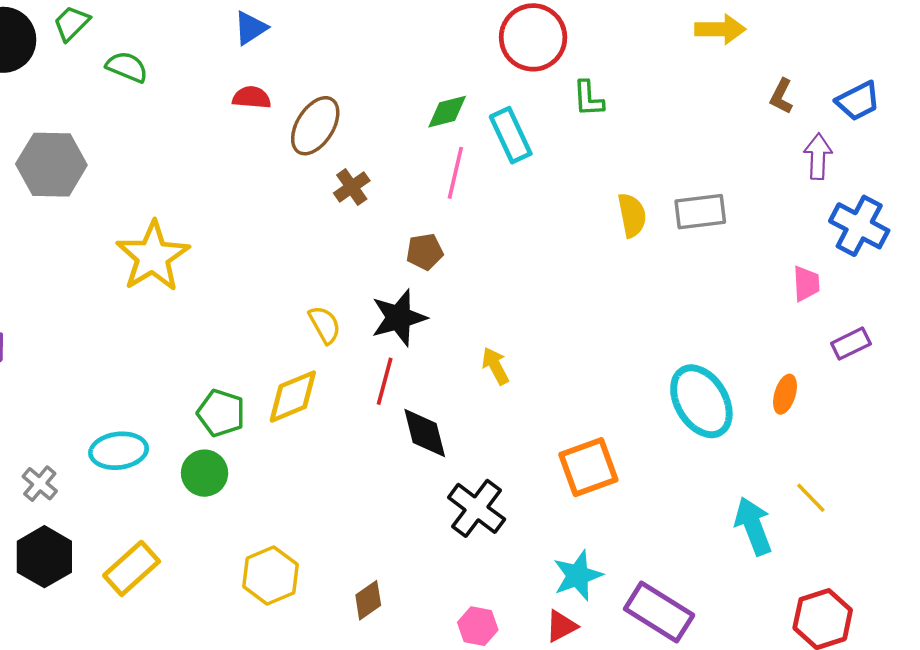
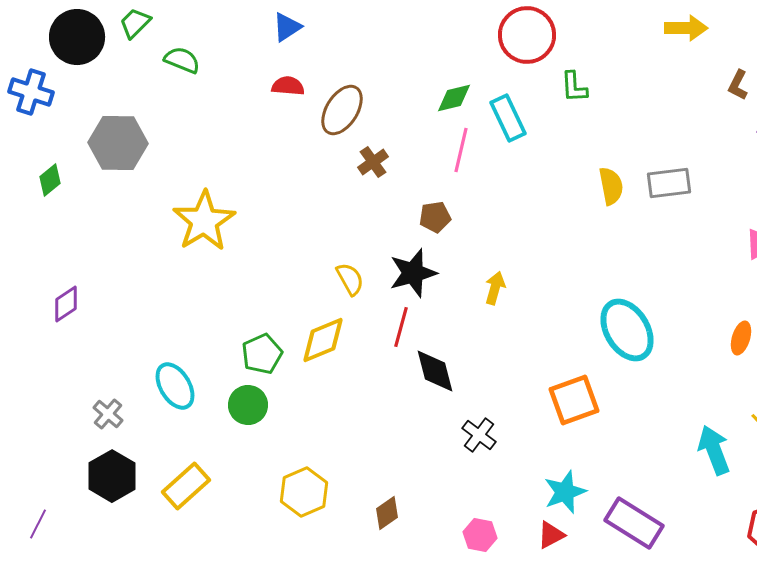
yellow arrow: (495, 366) -> (495, 288), moved, turned 44
cyan ellipse: (701, 401) -> (627, 330), moved
green pentagon: (221, 413) -> (262, 354), turned 30
cyan ellipse: (119, 451) -> (175, 386), turned 66
black cross: (477, 508) -> (479, 435), size x0.7

